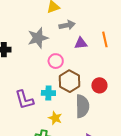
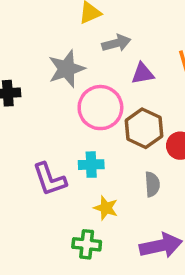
pink circle: (56, 61) -> (100, 108), size x1.6
brown hexagon: (70, 81) -> (144, 128), moved
gray semicircle: (82, 106) -> (152, 184), size x0.6

